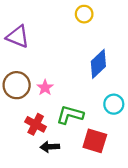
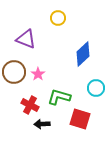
yellow circle: (84, 14) -> (58, 18), moved
purple triangle: (18, 37) -> (26, 39), moved

